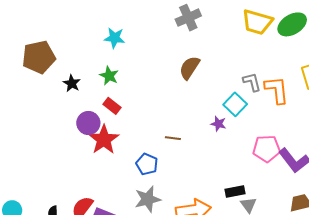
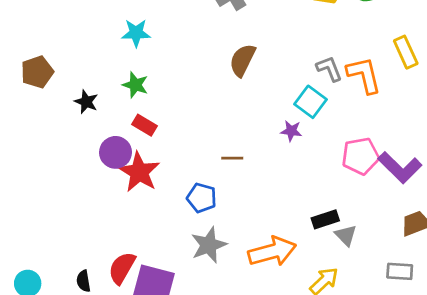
brown pentagon: (39, 57) -> (37, 72), size x0.7

